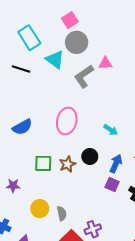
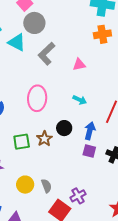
pink triangle: (105, 63) -> (79, 65), moved

